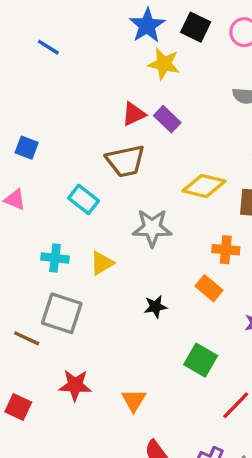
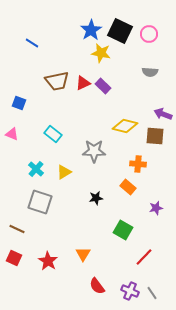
black square: (196, 27) -> (120, 31), size x1.4
brown trapezoid: (125, 161) -> (57, 81), moved
cyan cross: (55, 258) -> (36, 169), turned 35
brown line: (27, 338) -> (17, 229), moved
red star: (75, 385) -> (48, 261), moved, turned 30

